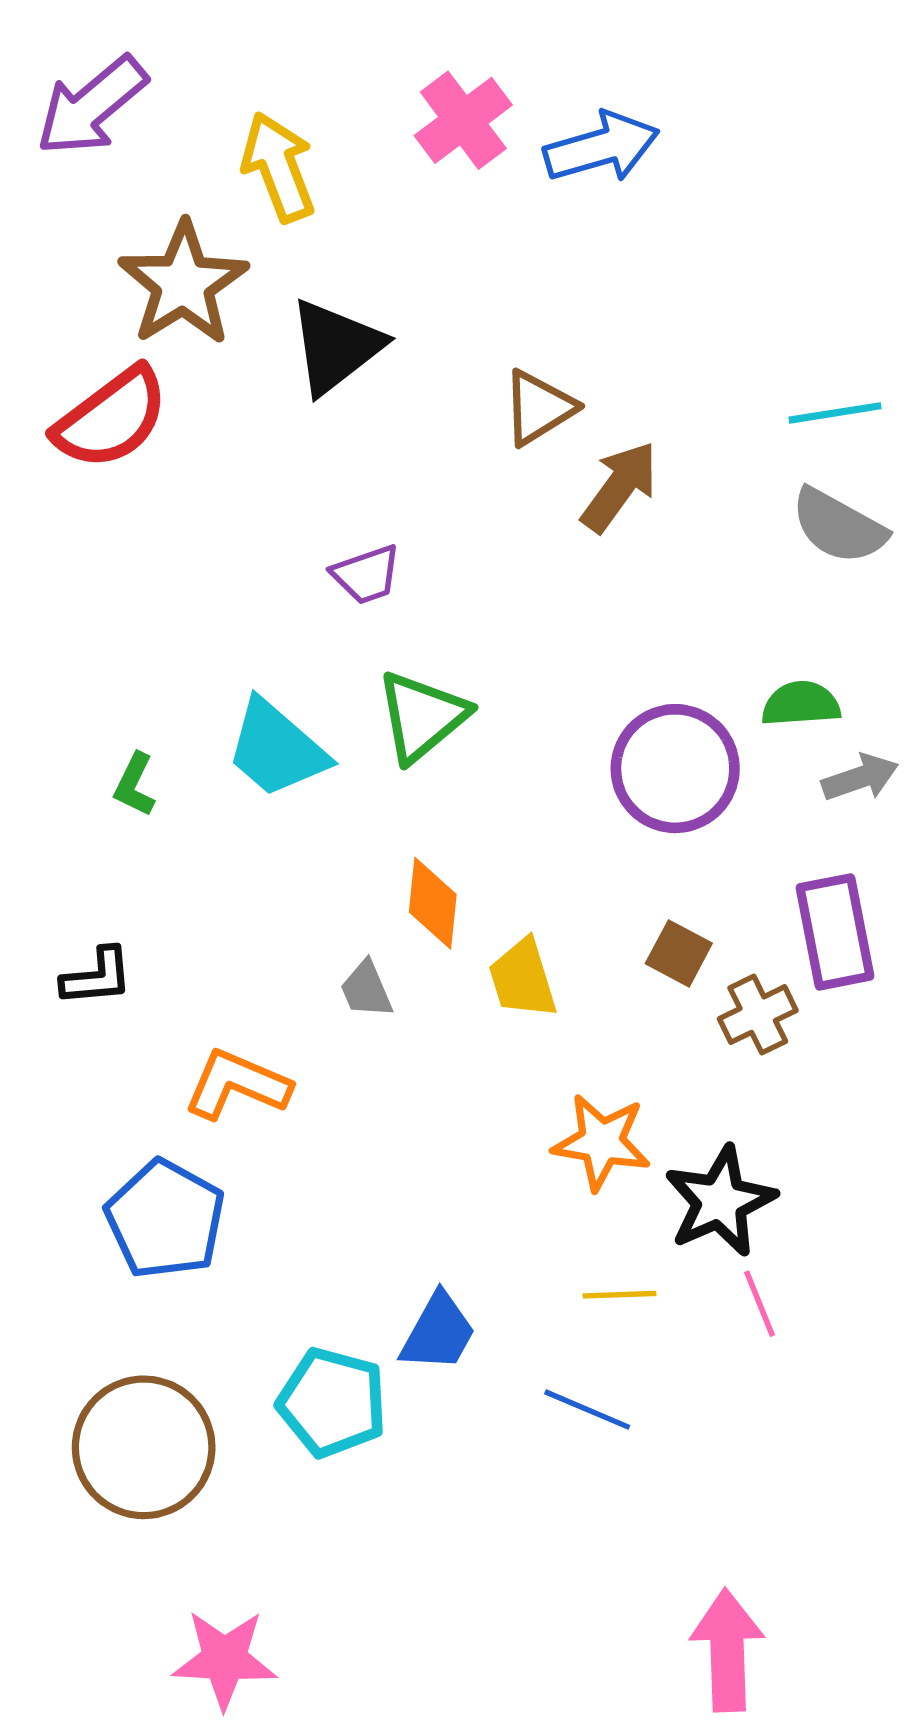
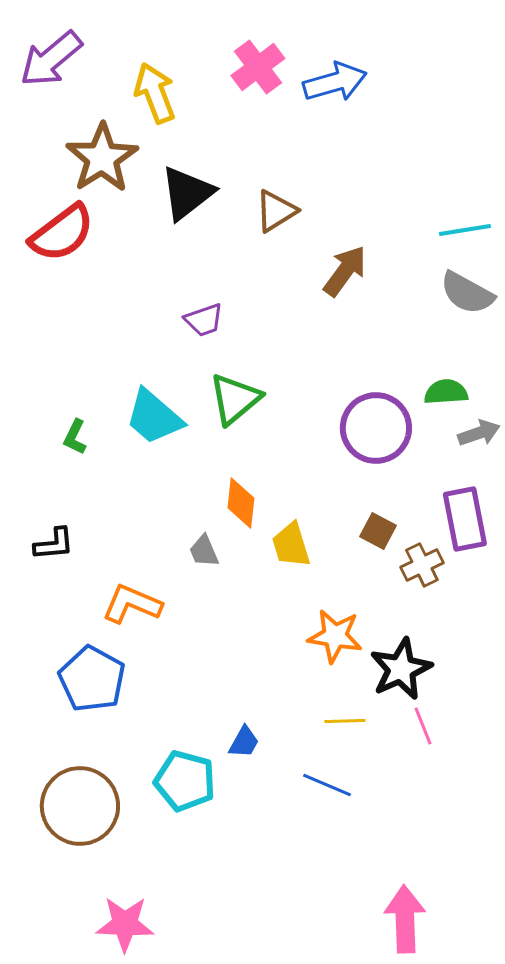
brown triangle: (539, 408) -> (276, 211), moved
blue trapezoid: (438, 1332) -> (244, 742), size x0.7

